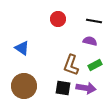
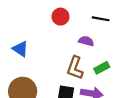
purple semicircle: (90, 41) -> (86, 41), moved

